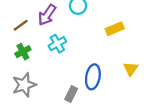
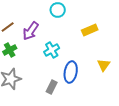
purple arrow: (47, 15) -> (31, 31), moved
cyan cross: (57, 44) -> (52, 50), moved

